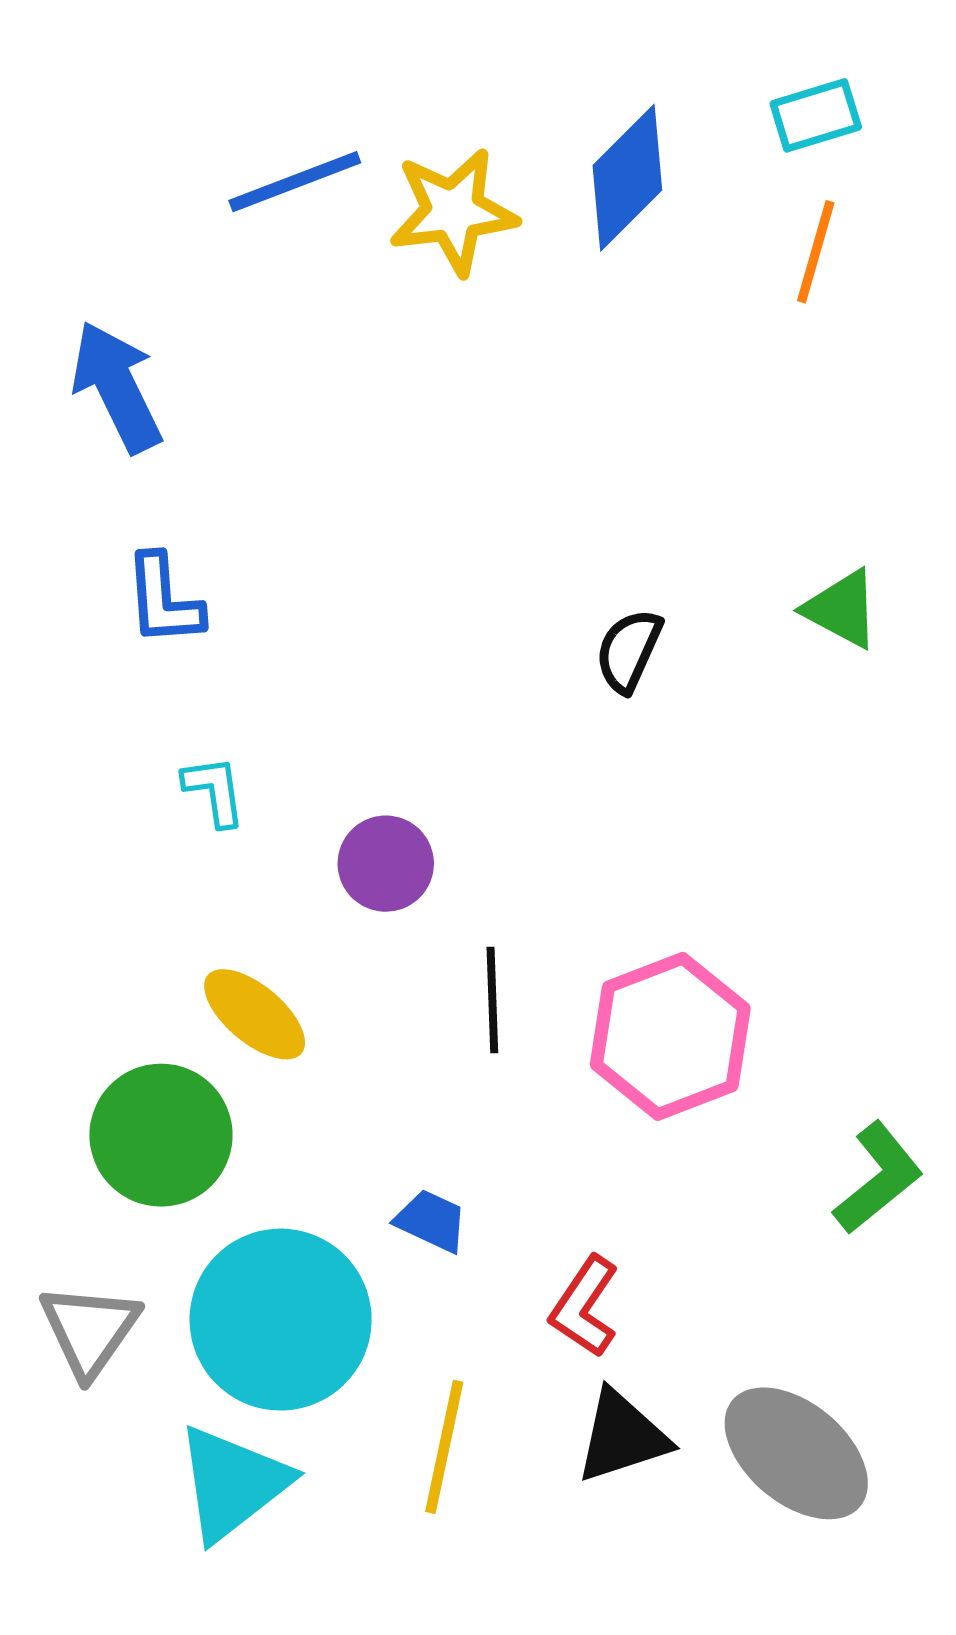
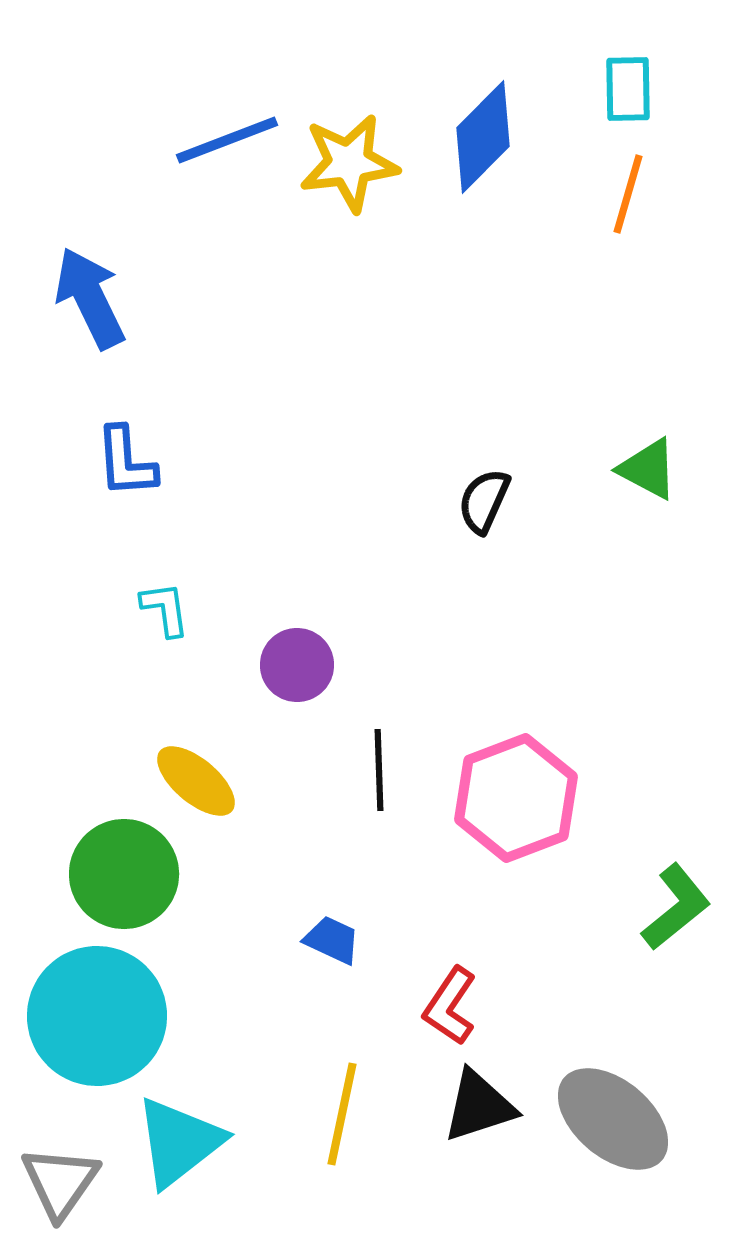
cyan rectangle: (816, 115) -> (628, 89), turned -74
cyan circle: (281, 1320) -> (97, 1016), moved
gray triangle: (90, 1330) -> (60, 1182), moved

